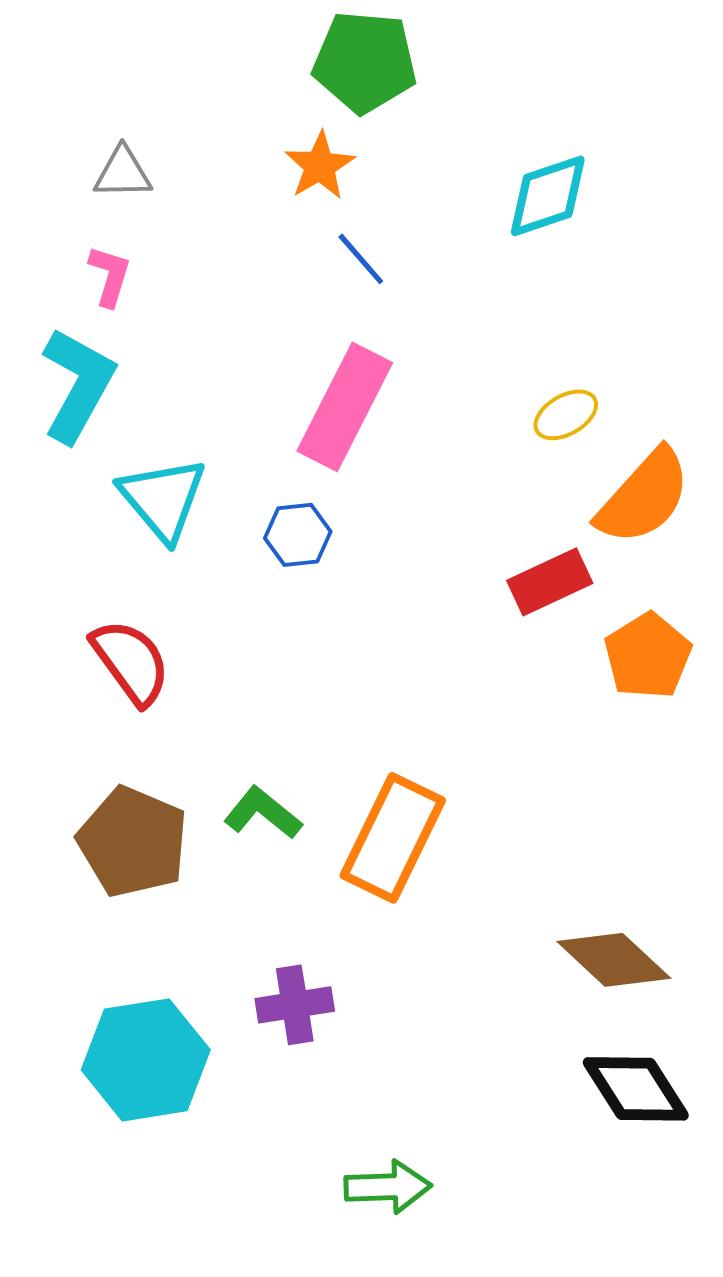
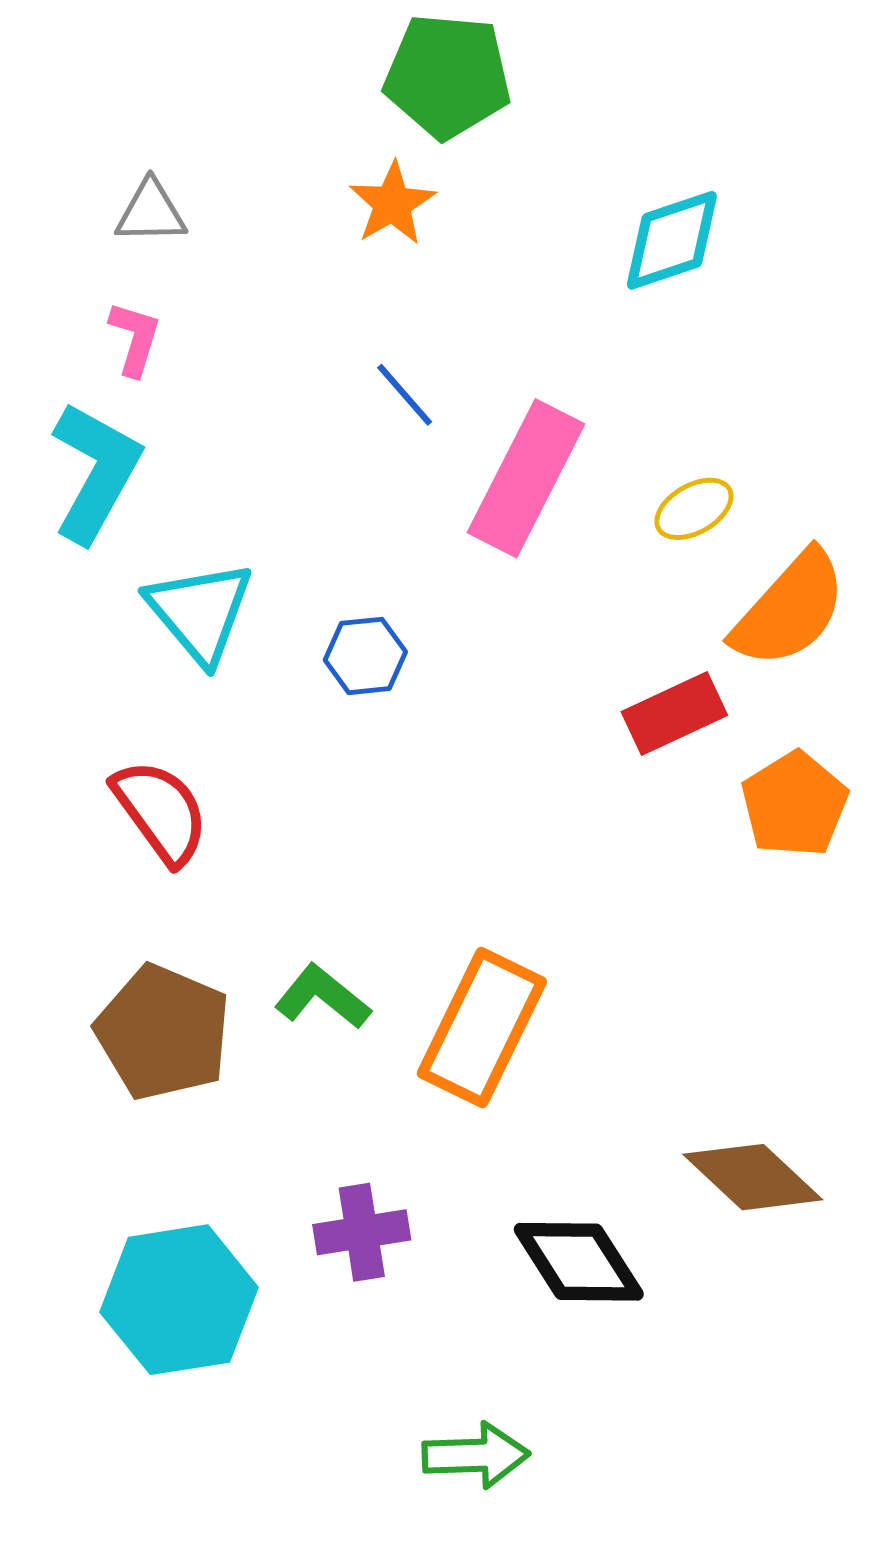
blue line: (361, 259) -> (405, 395), moved
pink rectangle: (345, 407) -> (526, 478), moved
black diamond: (636, 1089) -> (579, 1262), moved

